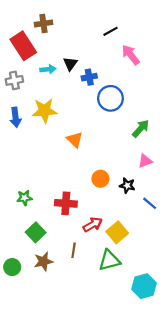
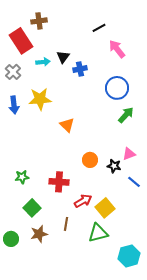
gray cross: (14, 80) -> (13, 72), turned -35
blue circle: (110, 98) -> (117, 88), moved
pink triangle: (145, 161) -> (129, 154), moved

